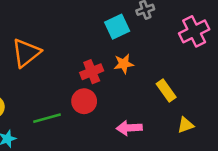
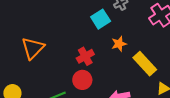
orange star: (124, 64) -> (119, 44), moved
yellow rectangle: (166, 91) -> (145, 64), size x1.4

